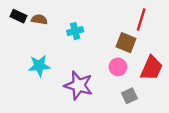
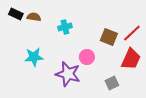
red line: (141, 20) -> (132, 33), moved, turned 30
pink circle: (118, 67) -> (87, 57), moved

